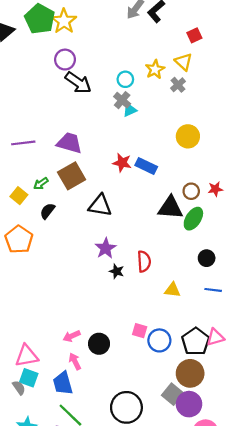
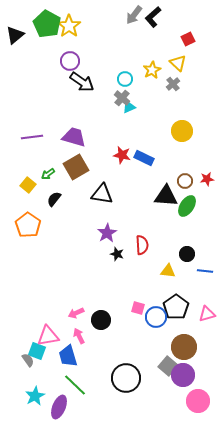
black circle: (207, 258) -> (187, 254), moved
black pentagon: (196, 342) -> (176, 307), moved
pink triangle: (27, 356) -> (48, 336), moved

